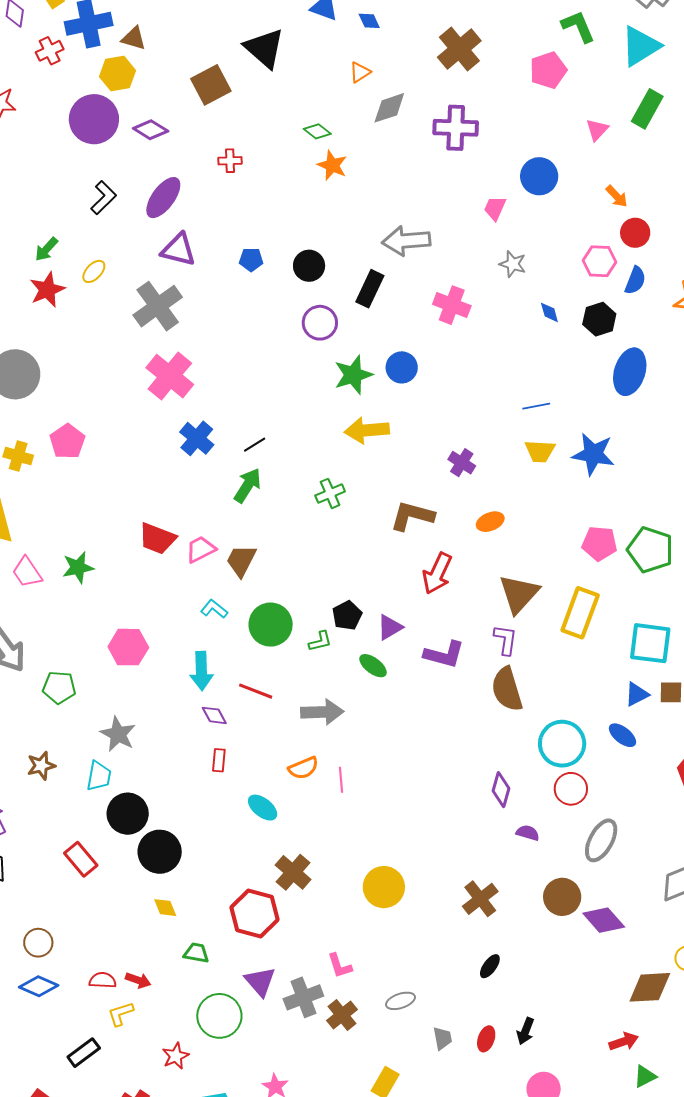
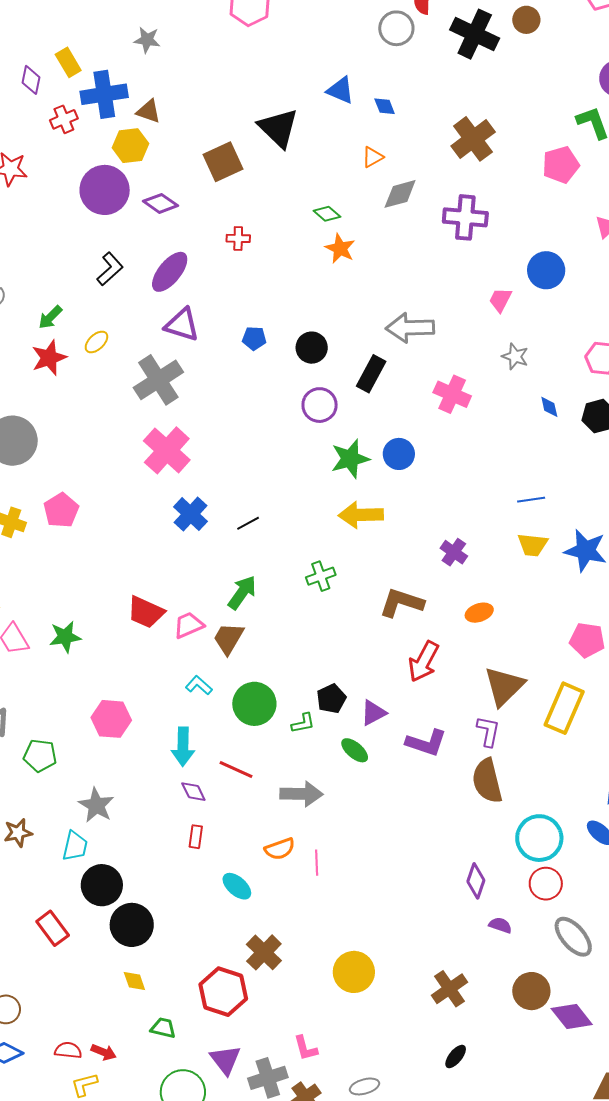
green arrow: (248, 485) -> (242, 592), moved
gray ellipse: (601, 840) -> (573, 937), turned -72

